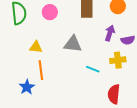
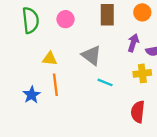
gray triangle: (73, 44) -> (91, 55), turned 30
cyan line: (93, 69) -> (105, 82), moved
blue star: (27, 87) -> (32, 95), moved

